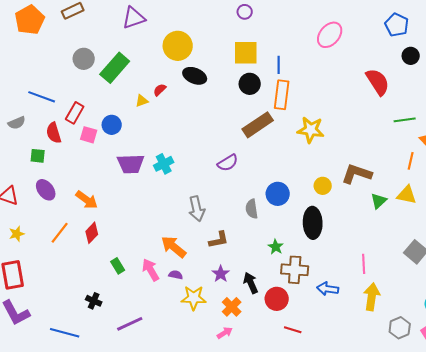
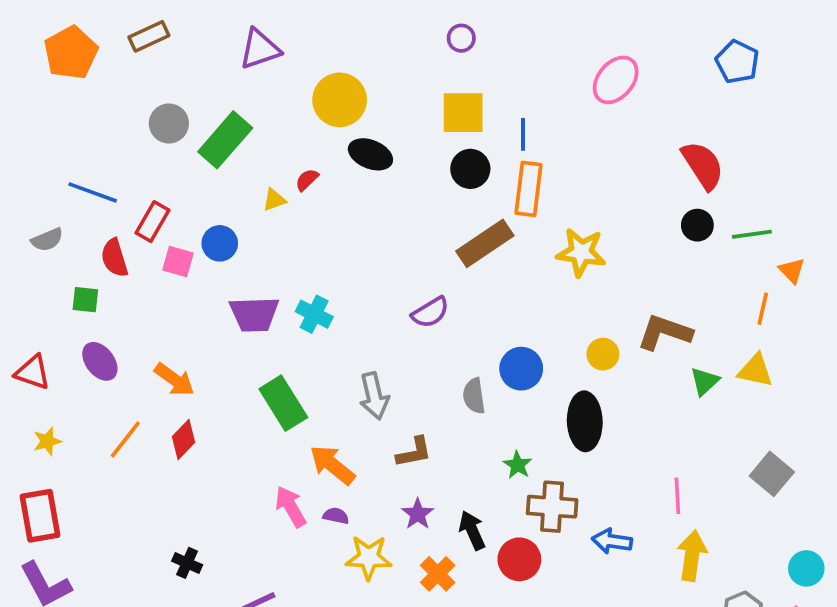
black circle: (411, 56) -> (697, 225), moved
cyan cross: (164, 164) -> (314, 314), turned -36
green rectangle: (118, 266) -> (283, 403), moved, size x1.8

